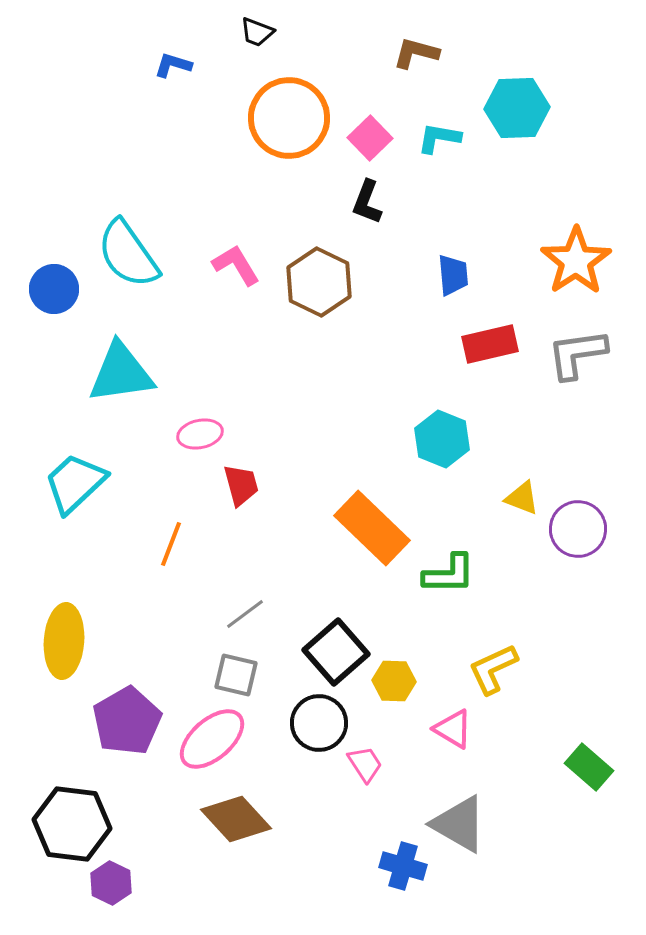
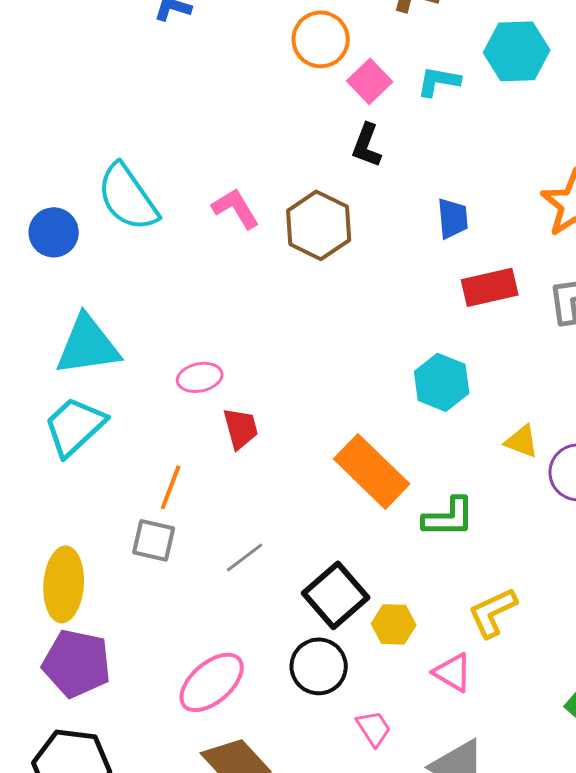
orange circle: (289, 118) -> (321, 39), moved, size x0.7
cyan triangle: (121, 373) -> (88, 345), moved
gray square: (236, 675) -> (154, 540), moved
purple pentagon: (127, 721) -> (77, 663), moved, turned -30
pink trapezoid: (365, 764) -> (374, 728), moved

